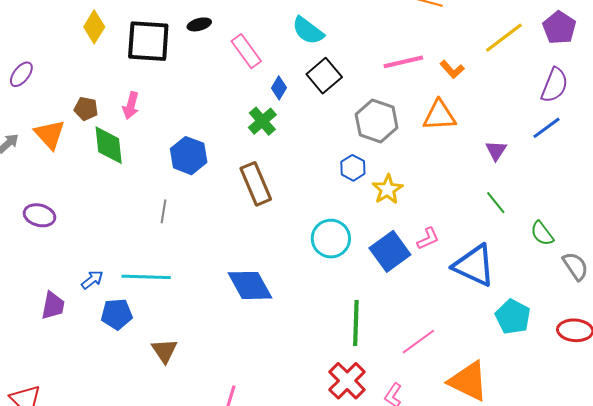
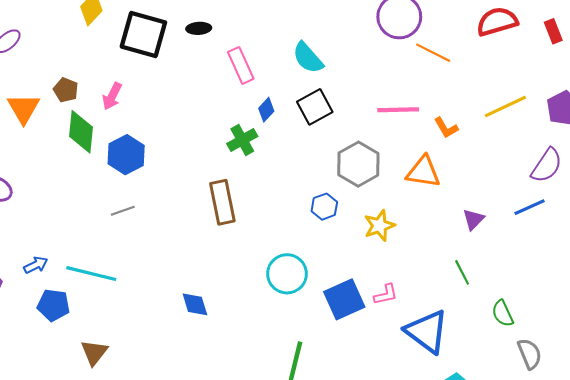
blue hexagon: (189, 156) -> (126, 155), moved
yellow star: (387, 189) -> (379, 226), moved
gray line: (164, 211) -> (123, 211), turned 50
blue diamond: (250, 285) -> (195, 304), size x0.6

